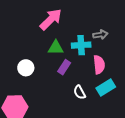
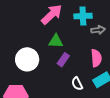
cyan cross: (81, 45) -> (83, 16), moved
white circle: (26, 68) -> (27, 59), size x1.5

